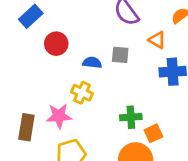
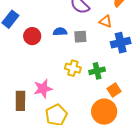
blue semicircle: (92, 63) -> (60, 32), moved
yellow cross: (82, 93) -> (73, 68), moved
green cross: (131, 117) -> (97, 71), moved

